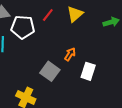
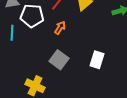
orange arrow: (70, 54) -> (60, 28), moved

